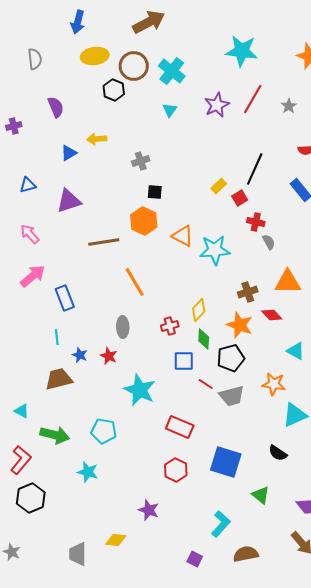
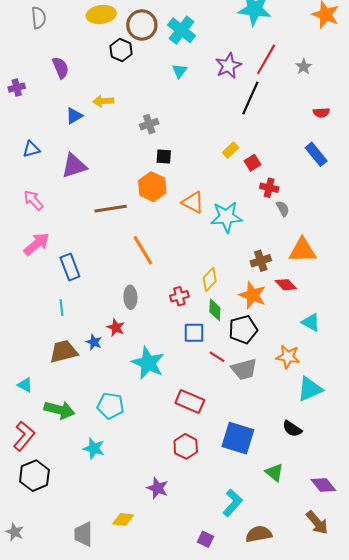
black line: (255, 169) -> (250, 98), moved
blue star: (80, 355) -> (94, 342), moved

